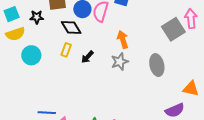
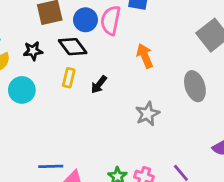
black star: (37, 17) -> (33, 51), moved
gray star: (120, 62) -> (147, 114), moved

